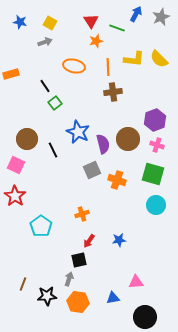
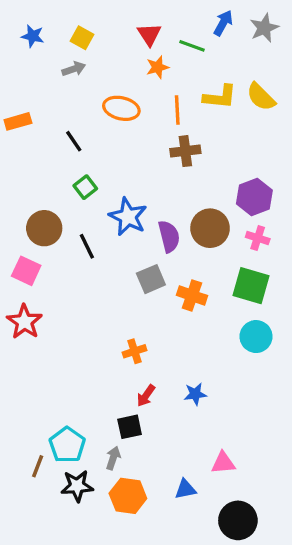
green square: (55, 103) -> (85, 187), moved
cyan pentagon: (41, 226) -> (67, 445), moved

